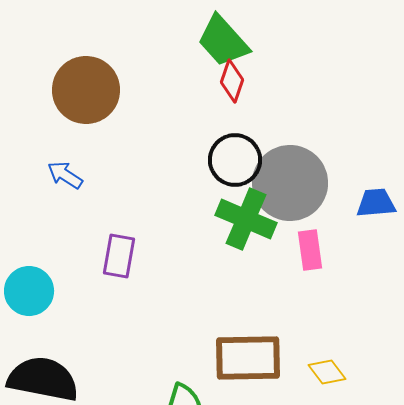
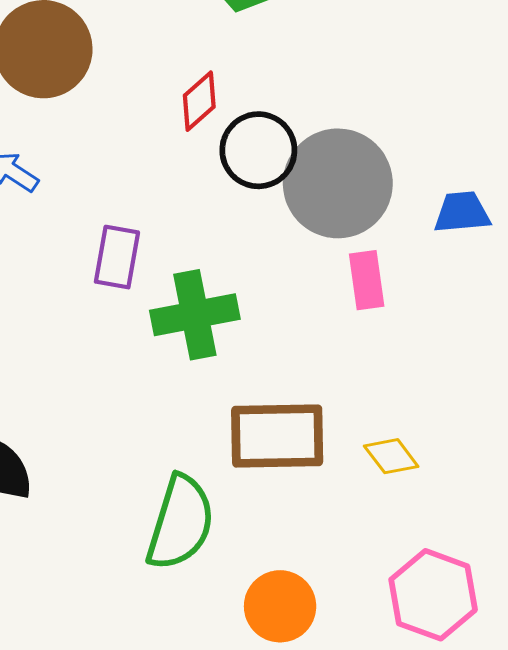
red diamond: (232, 81) -> (199, 101), moved, turned 30
green cross: (246, 219) -> (195, 315), moved, turned -34
purple rectangle: (119, 256) -> (117, 257), moved

